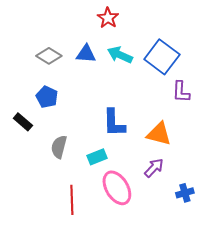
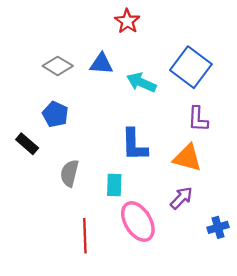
cyan arrow: (120, 55) -> (141, 82), moved
purple L-shape: (181, 92) -> (198, 119), moved
cyan rectangle: (97, 157) -> (114, 185), turned -66

